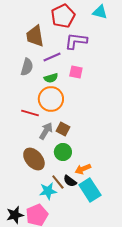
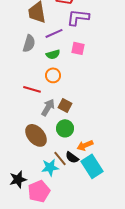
orange circle: (51, 99) -> (53, 75), size x0.6
black star: (15, 215) -> (18, 179), moved

